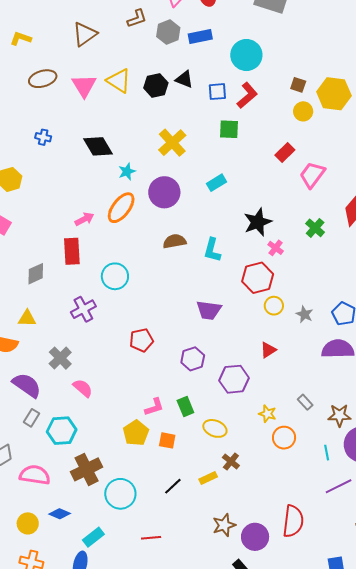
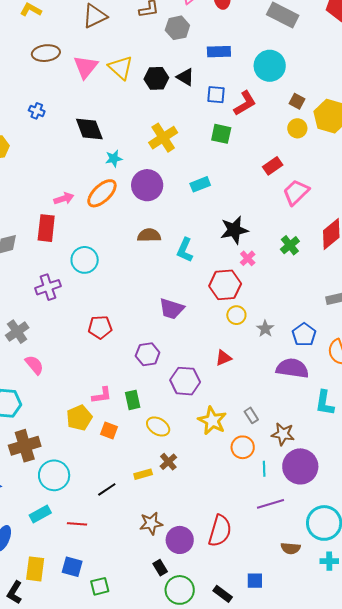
blue rectangle: (200, 36) -> (219, 52), moved
cyan circle: (246, 55) -> (270, 66), moved
yellow star: (267, 414) -> (212, 421), size x1.6
orange circle: (284, 438) -> (243, 447), moved
black line: (173, 486) -> (107, 489), moved
cyan rectangle: (93, 537) -> (40, 514), moved

